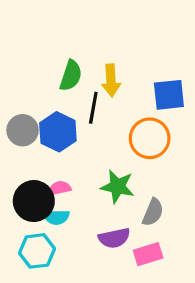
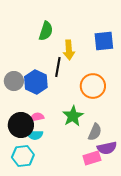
green semicircle: (71, 76) -> (46, 31), moved
blue square: (169, 95) -> (104, 41), moved
green star: (117, 187) -> (73, 116), turned 30
purple semicircle: (114, 238) -> (107, 148), moved

